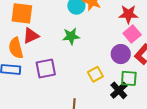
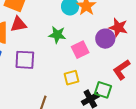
pink square: (132, 34) -> (80, 50), moved
purple circle: (121, 54) -> (105, 39), moved

